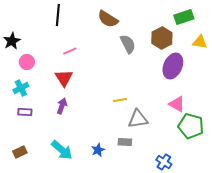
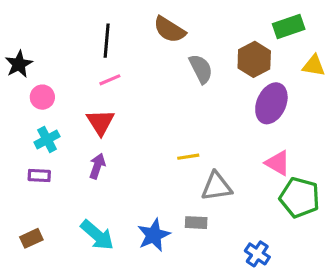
black line: (58, 15) -> (107, 41), moved
cyan cross: (21, 88) -> (47, 139), moved
blue star: (98, 150) -> (154, 235), size x1.5

